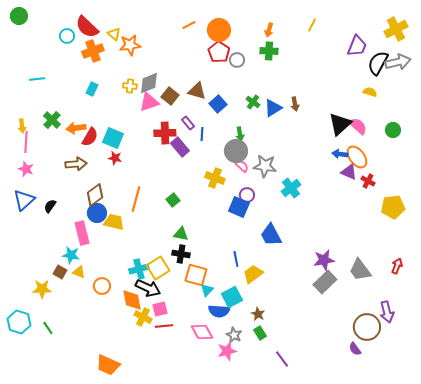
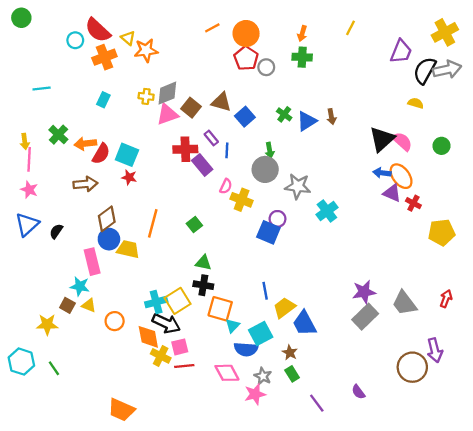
pink semicircle: (242, 166) -> (226, 186), moved, turned 72
blue trapezoid: (271, 235) -> (304, 323), moved
purple semicircle: (355, 349) -> (358, 392), moved

